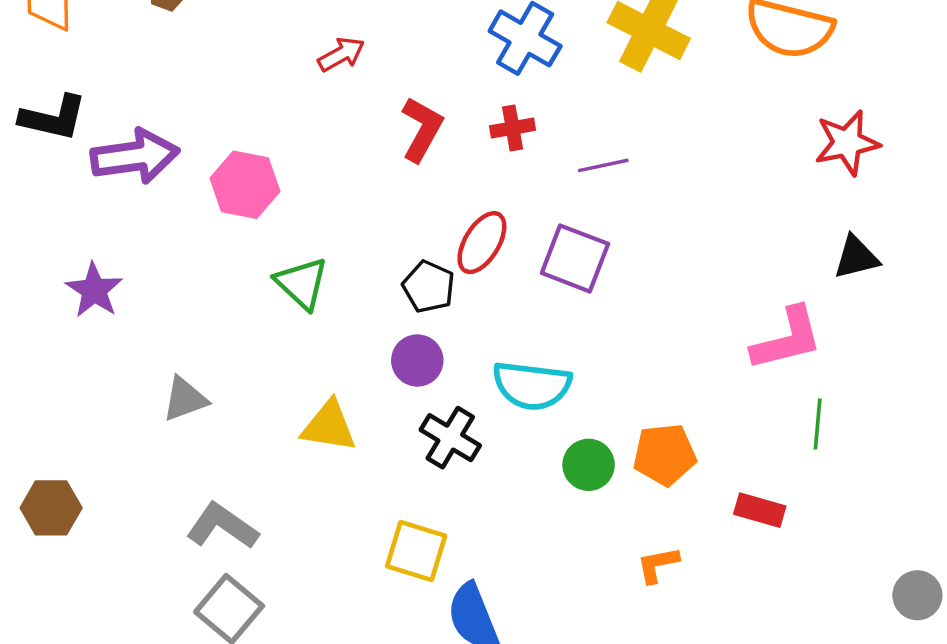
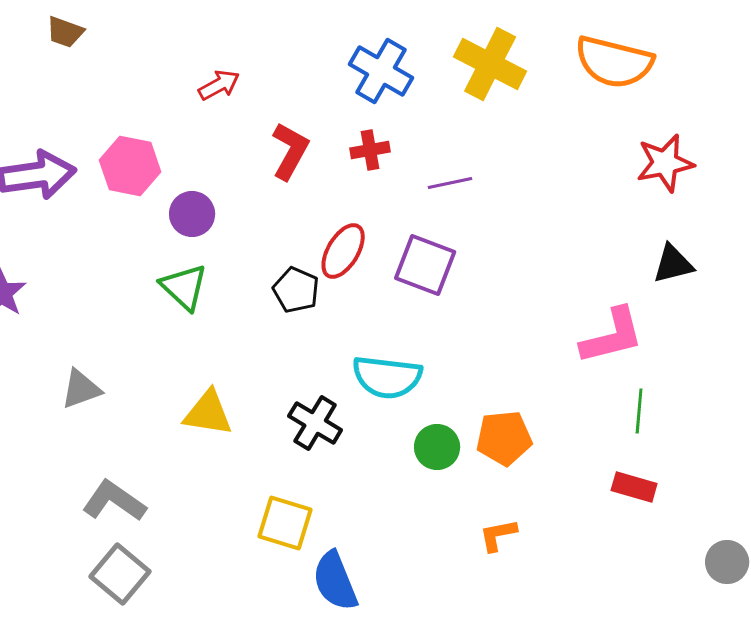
pink hexagon: (245, 185) -> (130, 166), moved
purple circle: (417, 360) -> (192, 214), moved
red rectangle: (760, 510) -> (634, 487), moved

